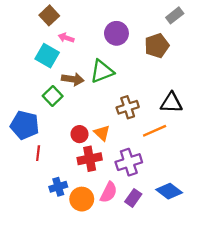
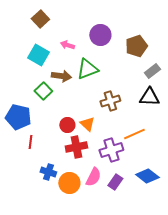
gray rectangle: (175, 15) -> (152, 71), moved
pink arrow: (66, 38) -> (67, 45), moved
orange line: (155, 131) -> (134, 134), moved
blue cross: (58, 187) -> (48, 172), turned 35

